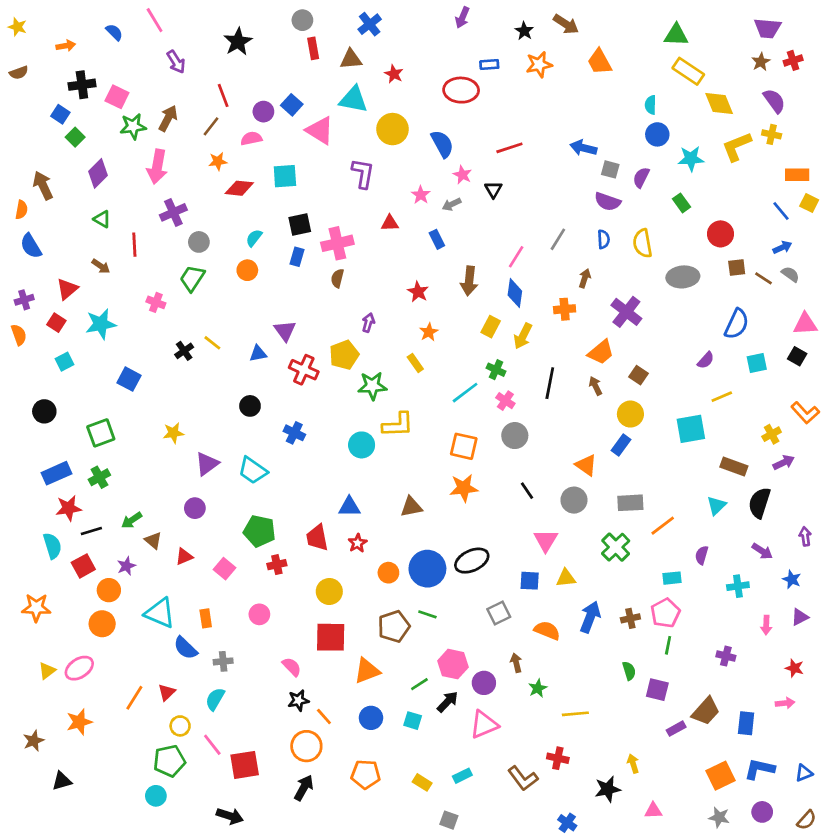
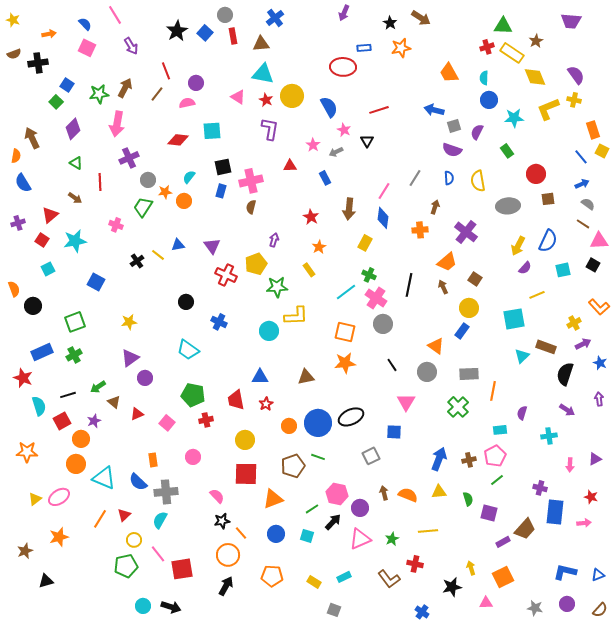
red cross: (793, 60) -> (487, 47), moved
orange trapezoid: (600, 62) -> (449, 73), moved
brown star: (761, 62) -> (536, 41), moved
red star: (394, 74) -> (266, 100), moved
black cross: (82, 85) -> (38, 63), moved
pink square: (117, 97) -> (87, 48), moved
blue square: (292, 105) -> (205, 33), moved
blue square: (60, 114) -> (67, 85), moved
pink triangle: (320, 130) -> (238, 97), size x0.7
orange star: (218, 161) -> (165, 192), moved
gray square: (610, 169) -> (454, 126), turned -32
orange rectangle: (797, 175) -> (593, 130), turned 72
brown line: (764, 278) -> (583, 224), moved
orange semicircle: (19, 335) -> (14, 289), moved
yellow arrow: (523, 336) -> (518, 246), moved
blue triangle: (258, 354) -> (178, 245), moved
pink cross: (505, 401) -> (376, 298), size x1.5
purple triangle: (207, 464) -> (130, 358), moved
cyan triangle: (716, 505) -> (522, 356), moved
red star: (69, 508) -> (23, 378), moved, turned 30
orange line: (663, 526) -> (493, 391), turned -42
yellow triangle: (566, 578) -> (439, 492), moved
blue star: (792, 579) -> (600, 363), moved
cyan triangle: (160, 613) -> (104, 478), moved
orange semicircle: (547, 630) -> (408, 495), moved
green line: (668, 645) -> (497, 480), turned 40
gray cross: (223, 661) -> (166, 492), size x1.6
green star: (538, 688) -> (392, 539), moved
blue rectangle: (746, 723) -> (555, 512), moved, size x1.4
orange square: (721, 776) -> (503, 577), moved
cyan circle: (156, 796) -> (143, 606), moved

